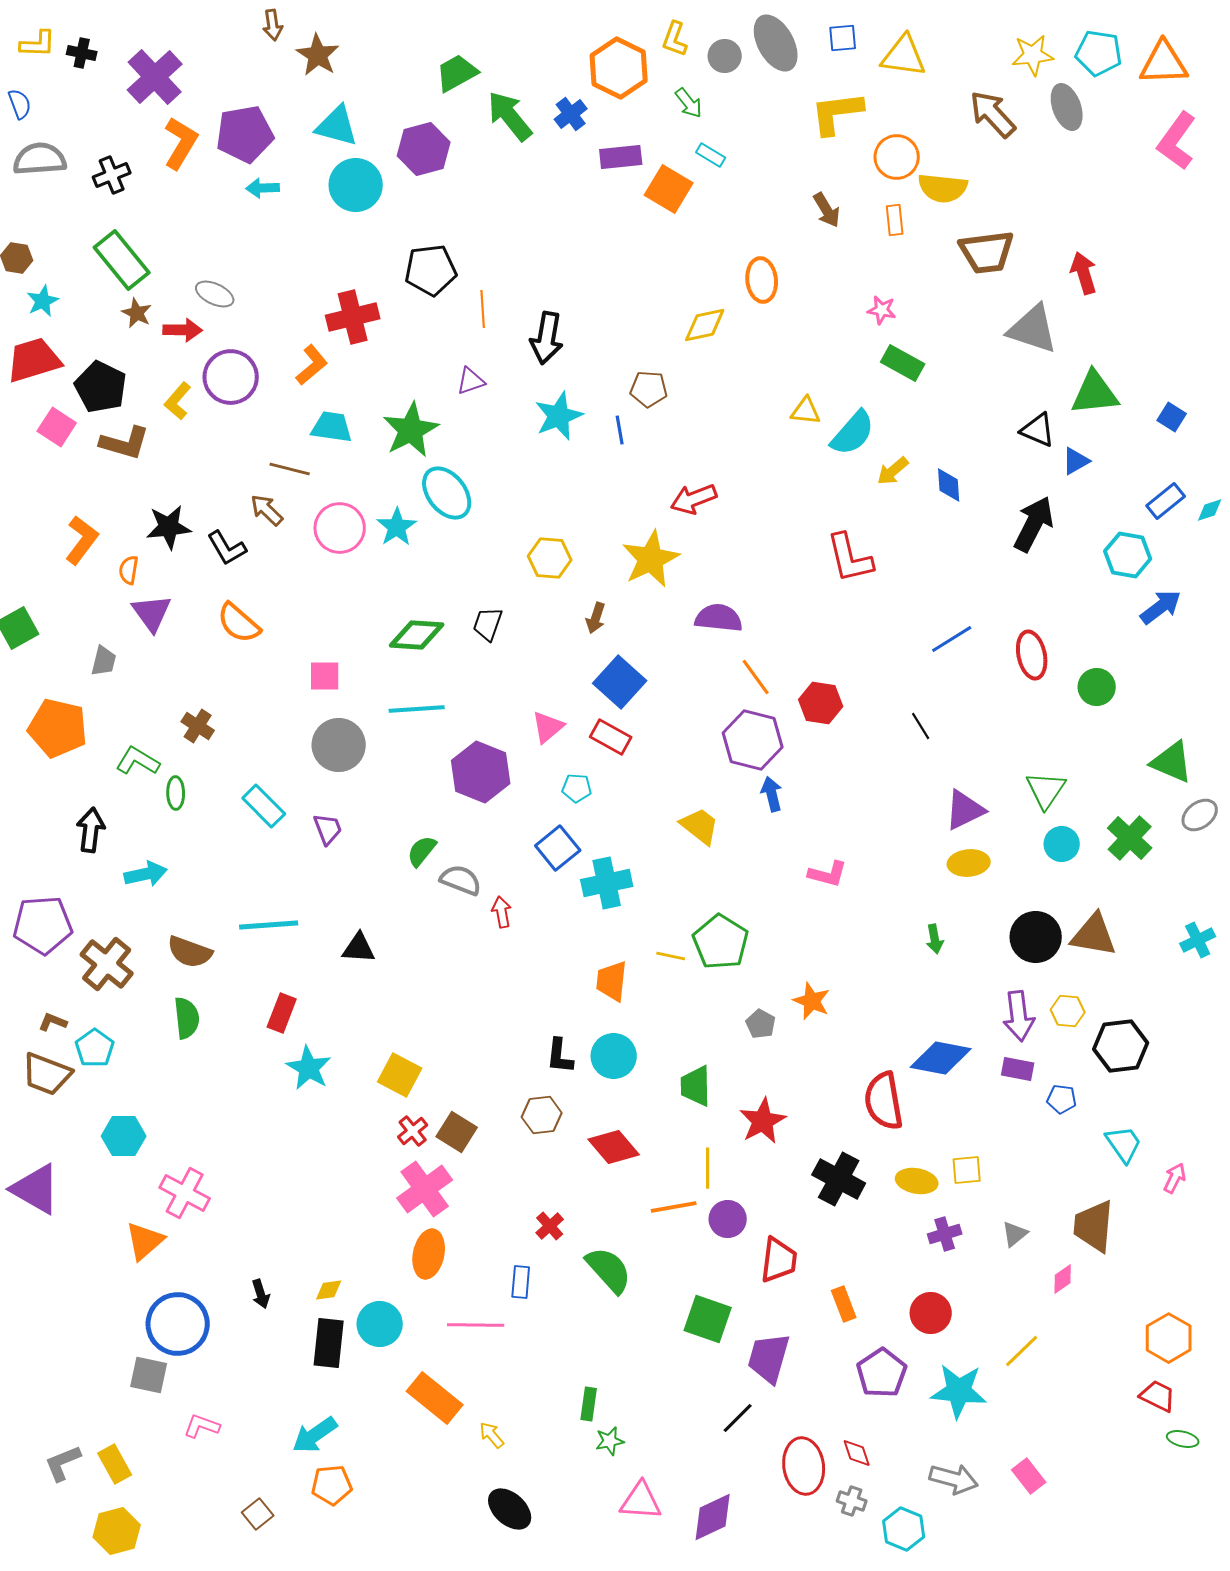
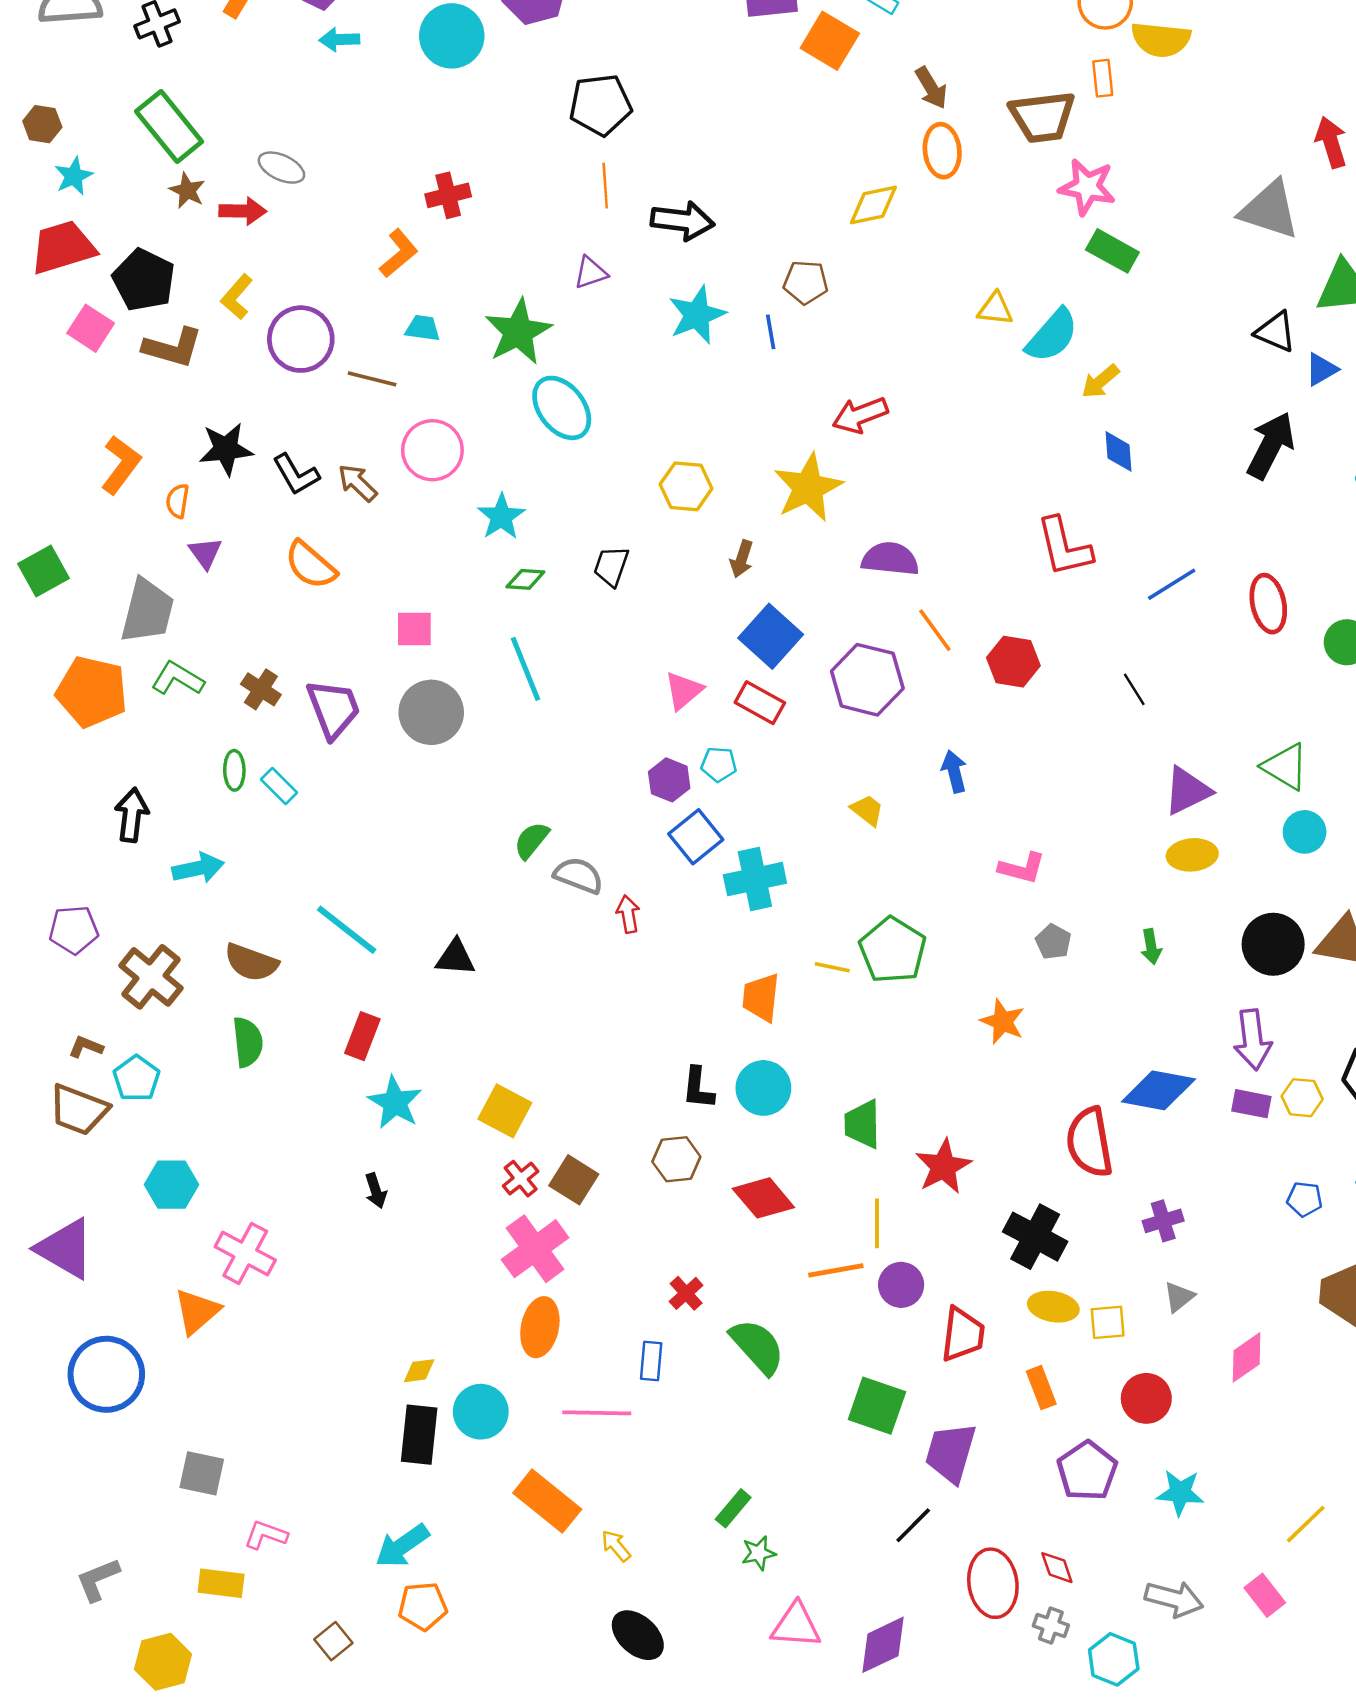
brown arrow: (827, 210) -> (931, 88), moved
brown trapezoid: (987, 252) -> (1042, 117), moved
black pentagon: (431, 270) -> (600, 105), moved
pink star: (882, 310) -> (1087, 187), size x1.6
red cross: (353, 317) -> (448, 195), size x0.7
black arrow: (547, 338) -> (682, 221), turned -93
purple circle: (231, 377) -> (301, 339), moved
cyan trapezoid: (332, 427) -> (423, 328), size x0.7
blue diamond: (949, 485) -> (1119, 451), moved
brown arrow: (267, 510) -> (358, 483), moved
cyan star: (397, 527) -> (501, 517), moved
red L-shape: (850, 558) -> (1064, 547), moved
purple triangle: (152, 613) -> (205, 553), size x0.7
green diamond: (417, 635) -> (525, 579), size x0.6
gray trapezoid: (104, 661) -> (147, 611), size x1.8
cyan line: (417, 709) -> (525, 669), turned 72
purple hexagon: (753, 740) -> (867, 680), moved
green L-shape: (138, 761) -> (178, 679), moved
purple hexagon: (481, 772) -> (669, 780), moved, size x0.6
green triangle: (1046, 790) -> (1285, 767), turned -33
cyan rectangle: (264, 806) -> (279, 786), moved, size x0.7
yellow trapezoid: (700, 826) -> (867, 810), size x0.7
purple trapezoid: (328, 829) -> (333, 709), moved, size x1.6
purple pentagon: (43, 925) -> (74, 930), size x0.7
cyan line: (269, 925) -> (347, 930), turned 42
yellow hexagon: (1068, 1011) -> (1302, 1098), moved
gray pentagon: (761, 1024) -> (1053, 942), moved
blue pentagon: (1062, 1099) -> (1305, 1199), moved
yellow square: (967, 1170) -> (1108, 1322), moved
yellow ellipse: (917, 1181) -> (1053, 1307), moved
purple cross: (945, 1234) -> (1163, 1221), moved
gray triangle: (1015, 1234) -> (1179, 1297), moved
pink diamond: (1063, 1279) -> (1247, 1357), moved, size x1.4
black arrow: (261, 1294) -> (376, 1191), moved
blue circle: (178, 1324) -> (106, 1374), moved
yellow line: (1022, 1351) -> (1306, 1524), moved
cyan star: (959, 1391) -> (1180, 1493), size x0.7
green rectangle: (589, 1404) -> (733, 1508), turned 32
yellow rectangle: (115, 1464) -> (221, 1583), moved, turned -54

